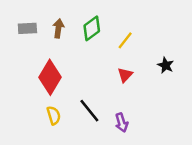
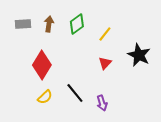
black star: (166, 65) -> (139, 55), size x1.6
yellow semicircle: (54, 115) -> (45, 97), turned 63

